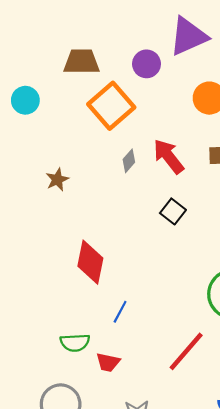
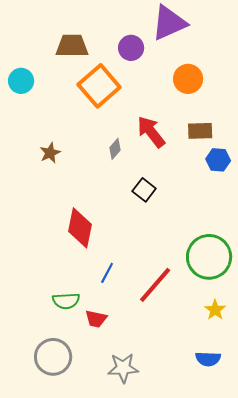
gray diamond: (129, 161) -> (115, 149), moved
black square: (173, 211) -> (144, 190), moved
red line: (186, 351) -> (155, 285), moved

